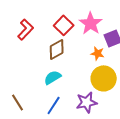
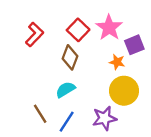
brown diamond: (57, 49) -> (70, 57), turned -40
brown line: (18, 102) -> (40, 114), moved

